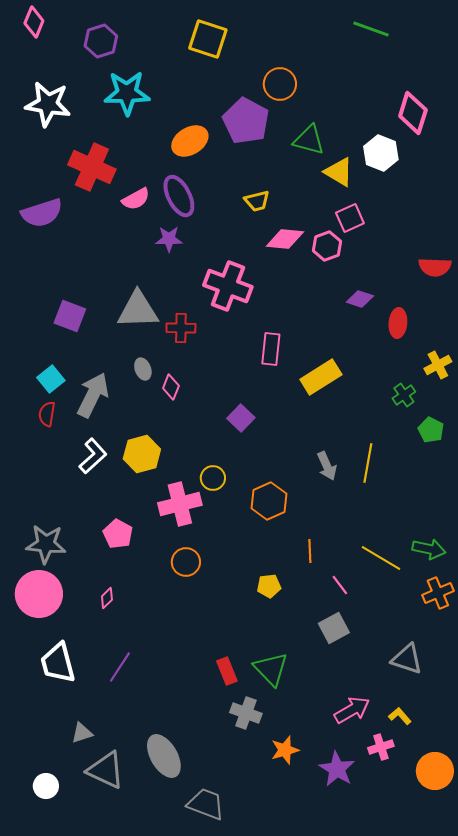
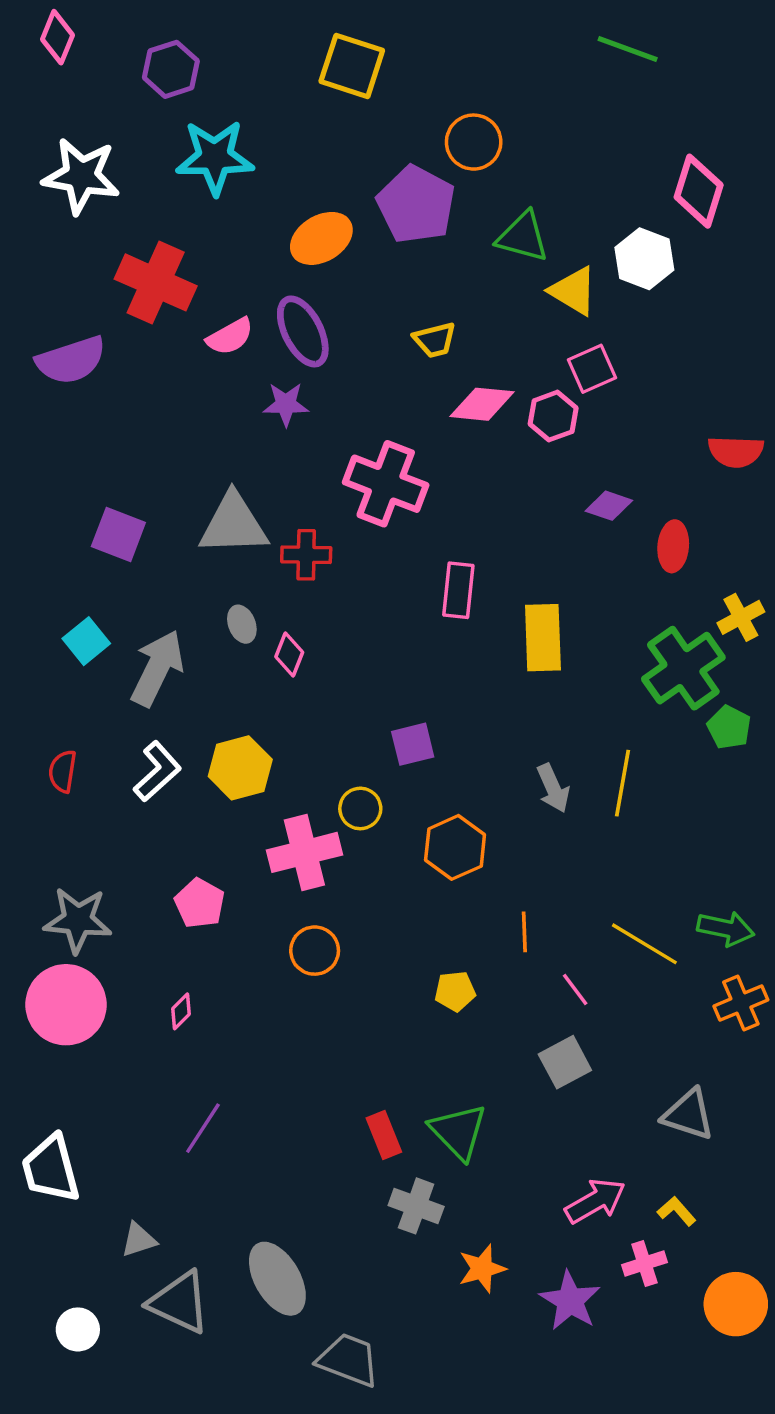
yellow rectangle: (321, 377) -> (543, 638), turned -60
green cross: (404, 395) -> (683, 668), size x2.0
red semicircle: (47, 414) -> (63, 771), moved
purple square: (241, 418) -> (413, 744), moved, turned 32
white trapezoid: (58, 663) -> (51, 1169), moved

